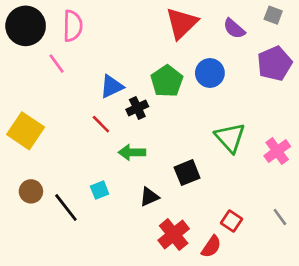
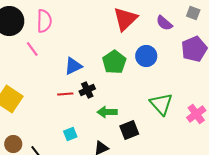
black cross: (137, 108) -> (87, 90), moved
red line: (101, 124) -> (65, 94), turned -49
green arrow: (132, 152) -> (107, 112), moved
cyan square: (100, 190) -> (70, 134), moved

